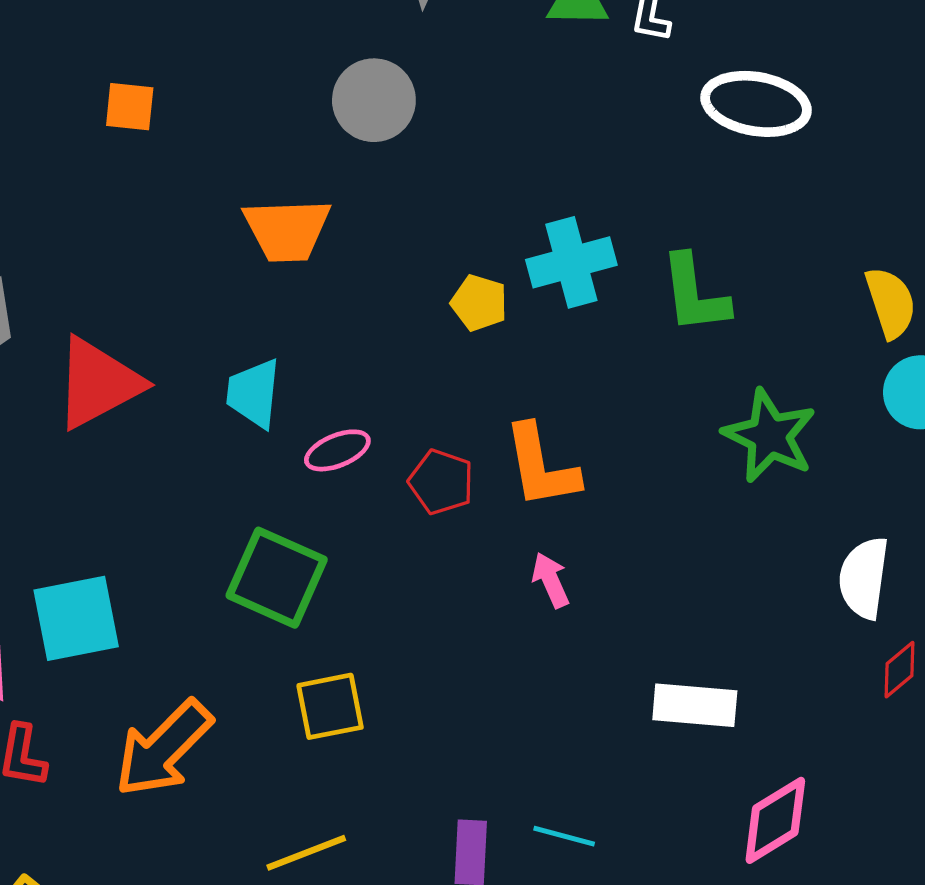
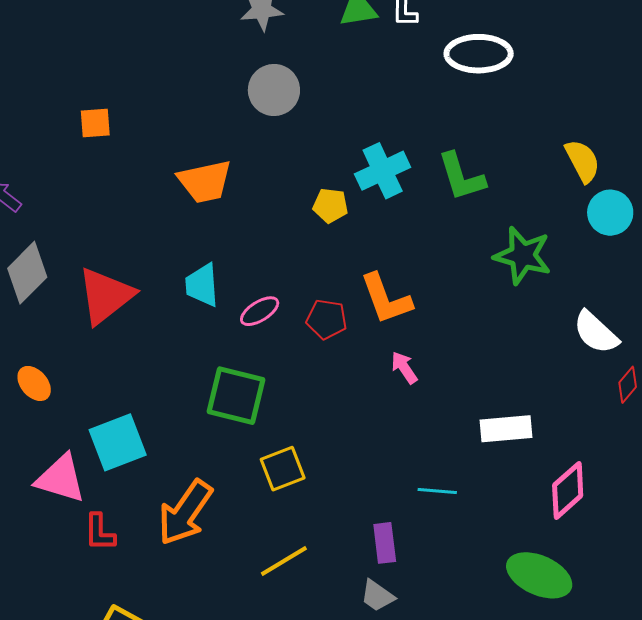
gray circle: (374, 100) -> (274, 90), moved
white semicircle: (864, 578) -> (596, 332), turned -45
cyan line: (564, 836) -> (437, 491), moved

